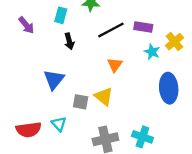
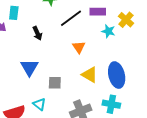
cyan rectangle: (61, 15) -> (14, 13), moved
blue ellipse: (169, 88) -> (117, 75), moved
yellow triangle: (104, 97) -> (90, 75), moved

